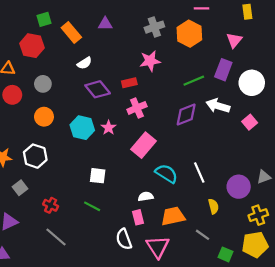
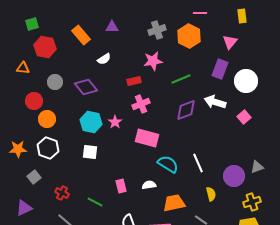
green square: (44, 19) -> (32, 24), moved
white semicircle: (84, 63) -> (104, 59), moved
green line: (194, 81) -> (181, 79), moved
purple diamond: (98, 89) -> (86, 87), moved
red circle: (12, 95) -> (34, 101), moved
orange circle: (44, 117) -> (47, 119), moved
pink rectangle: (143, 145) -> (147, 138), turned 65
white square: (98, 176) -> (90, 152), moved
green line: (92, 206) -> (95, 202), moved
pink rectangle: (138, 217) -> (121, 186), moved

